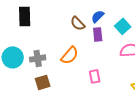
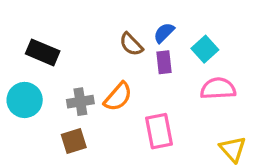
black rectangle: (25, 16) -> (43, 52), moved, turned -66
gray cross: (38, 58) -> (80, 102), moved
pink rectangle: (95, 76) -> (159, 131), size x1.5

